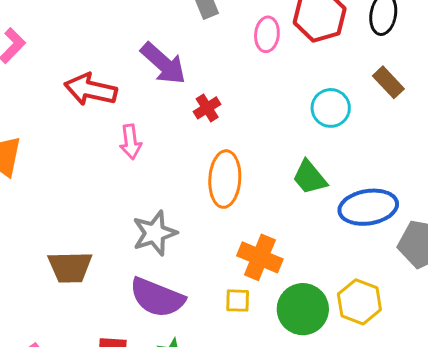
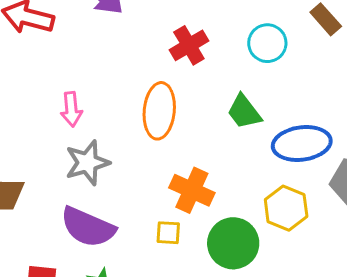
red cross: (207, 108) -> (189, 45), moved, size x1.4
pink arrow: (131, 142) -> (71, 109), moved
yellow hexagon: (359, 302) -> (286, 208), moved

